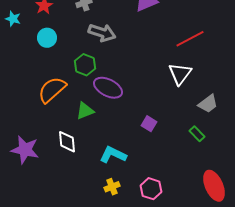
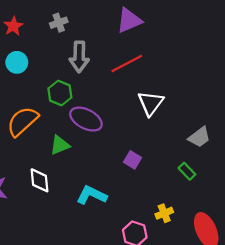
gray arrow: (102, 33) -> (79, 57), turned 72
red line: (190, 39) -> (127, 64), moved
white triangle: (180, 74) -> (151, 103), moved
yellow cross: (112, 187) -> (164, 213), moved

